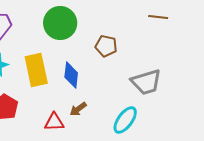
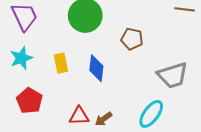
yellow rectangle: (36, 70) -> (61, 63), size x0.6
brown arrow: (78, 109) -> (103, 119), moved

